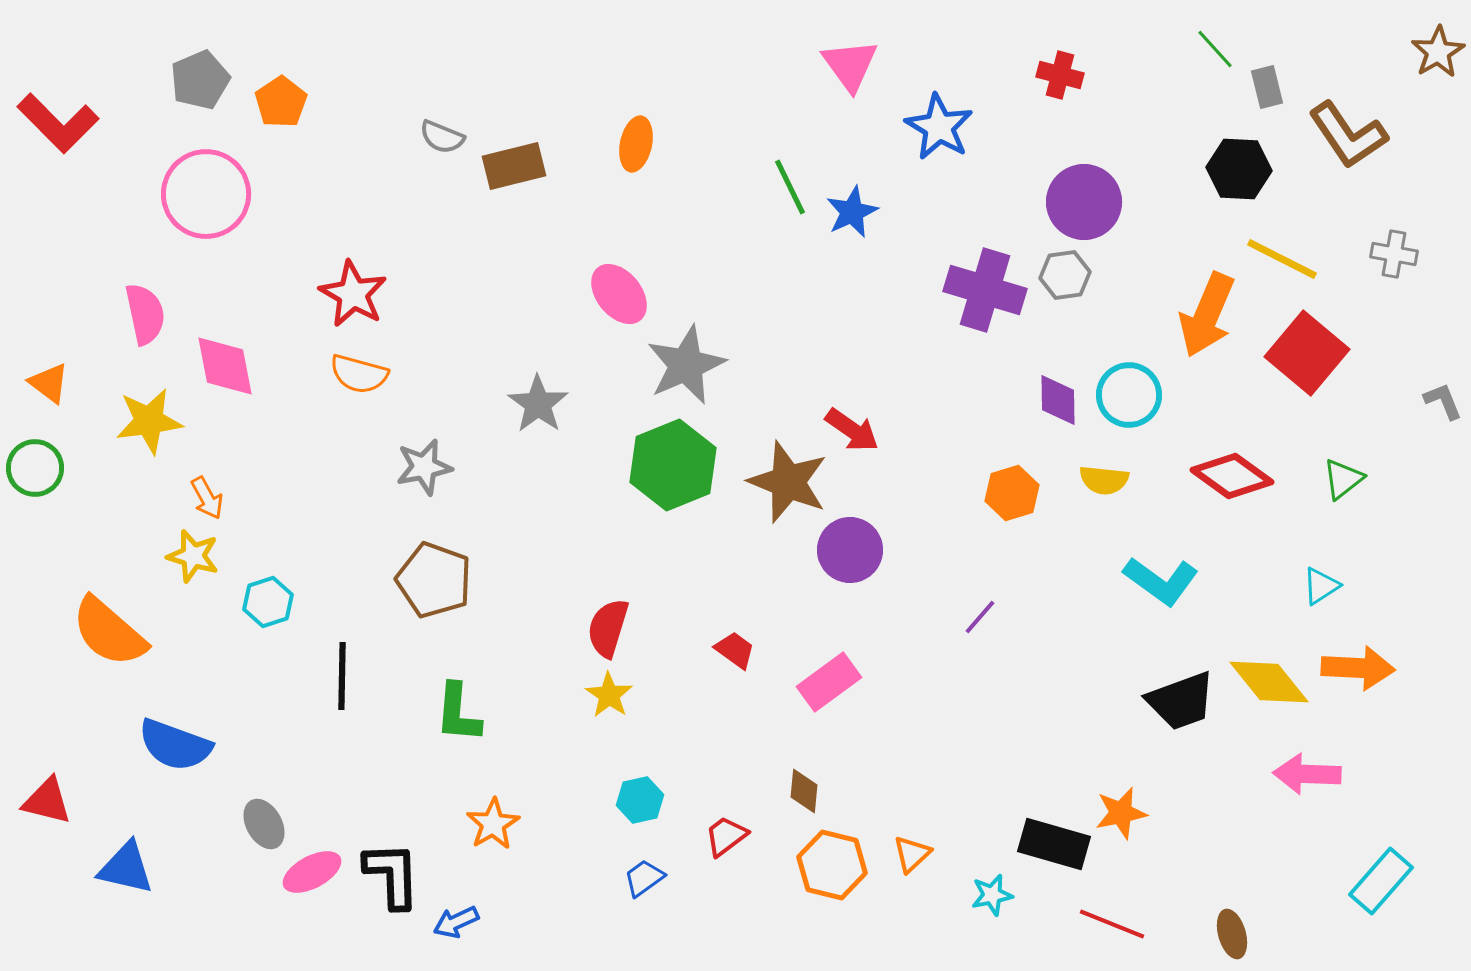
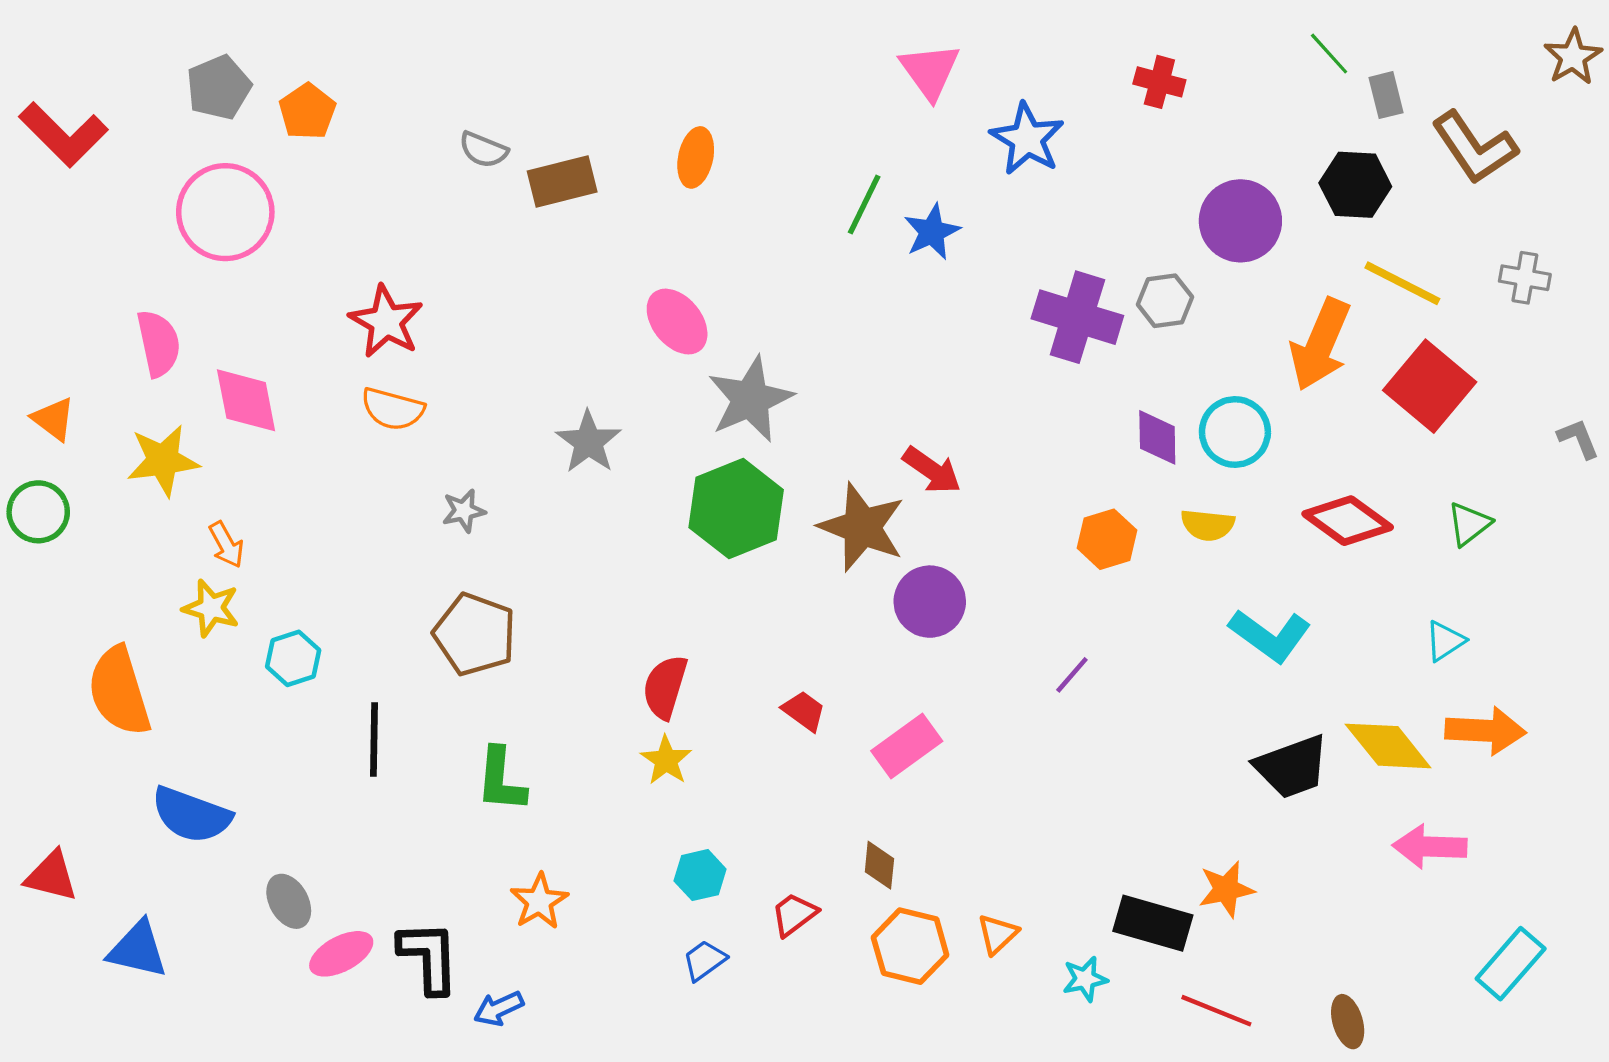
green line: (790, 187) -> (864, 204), turned 52
purple circle: (1084, 202) -> (1240, 221), moved
gray star: (424, 467) -> (464, 511), size x0.7
orange semicircle: (109, 632) -> (119, 691), turned 32

